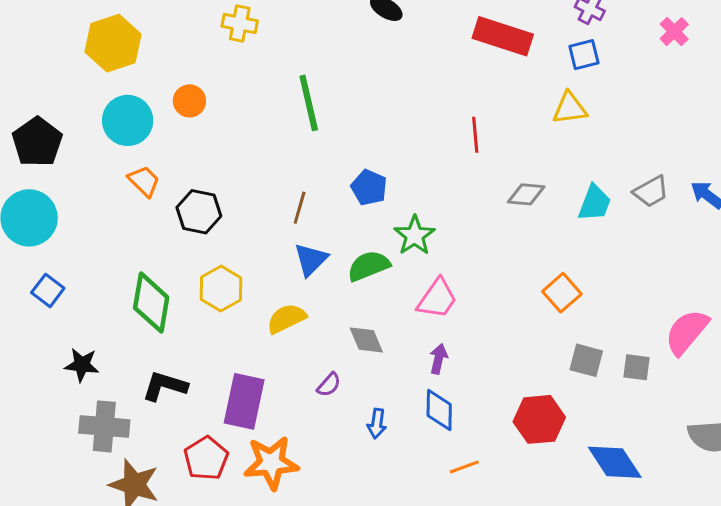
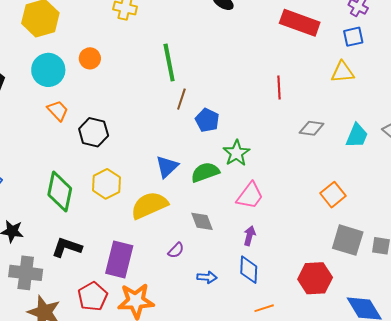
brown line: (300, 208) -> (181, 99), moved
yellow semicircle: (286, 319) -> (149, 205), size x1.4
gray square: (586, 360) -> (348, 240), size x1.4
blue arrow: (377, 424) -> (207, 277), turned -96

